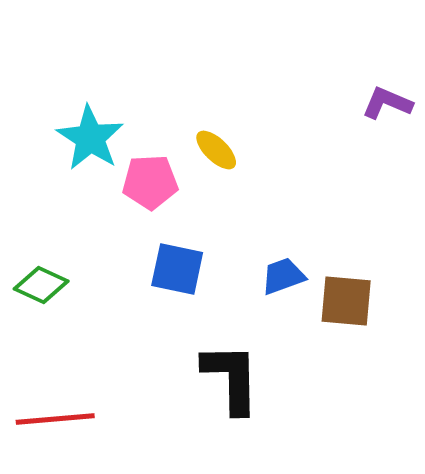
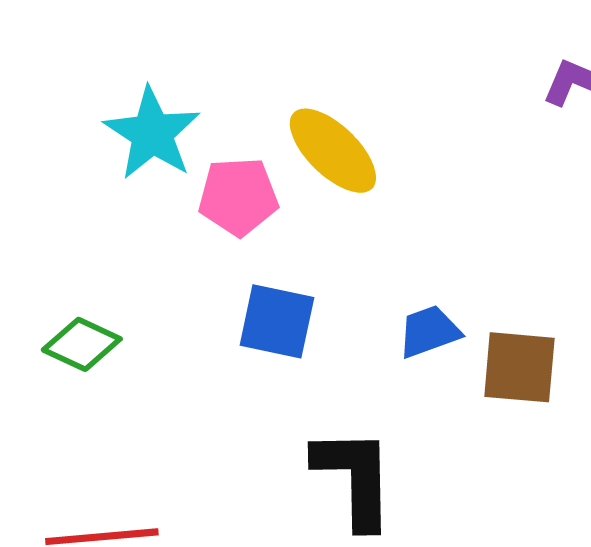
yellow ellipse: (216, 150) -> (333, 151), size x1.5

